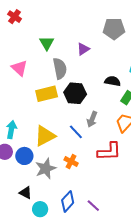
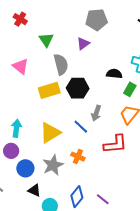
red cross: (15, 17) -> (20, 19), moved
gray pentagon: (114, 29) -> (97, 20), moved
blue circle: (24, 156) -> (25, 168), moved

